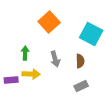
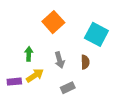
yellow arrow: (31, 74) -> (35, 75), turned -36
gray rectangle: (81, 86) -> (68, 88), moved

